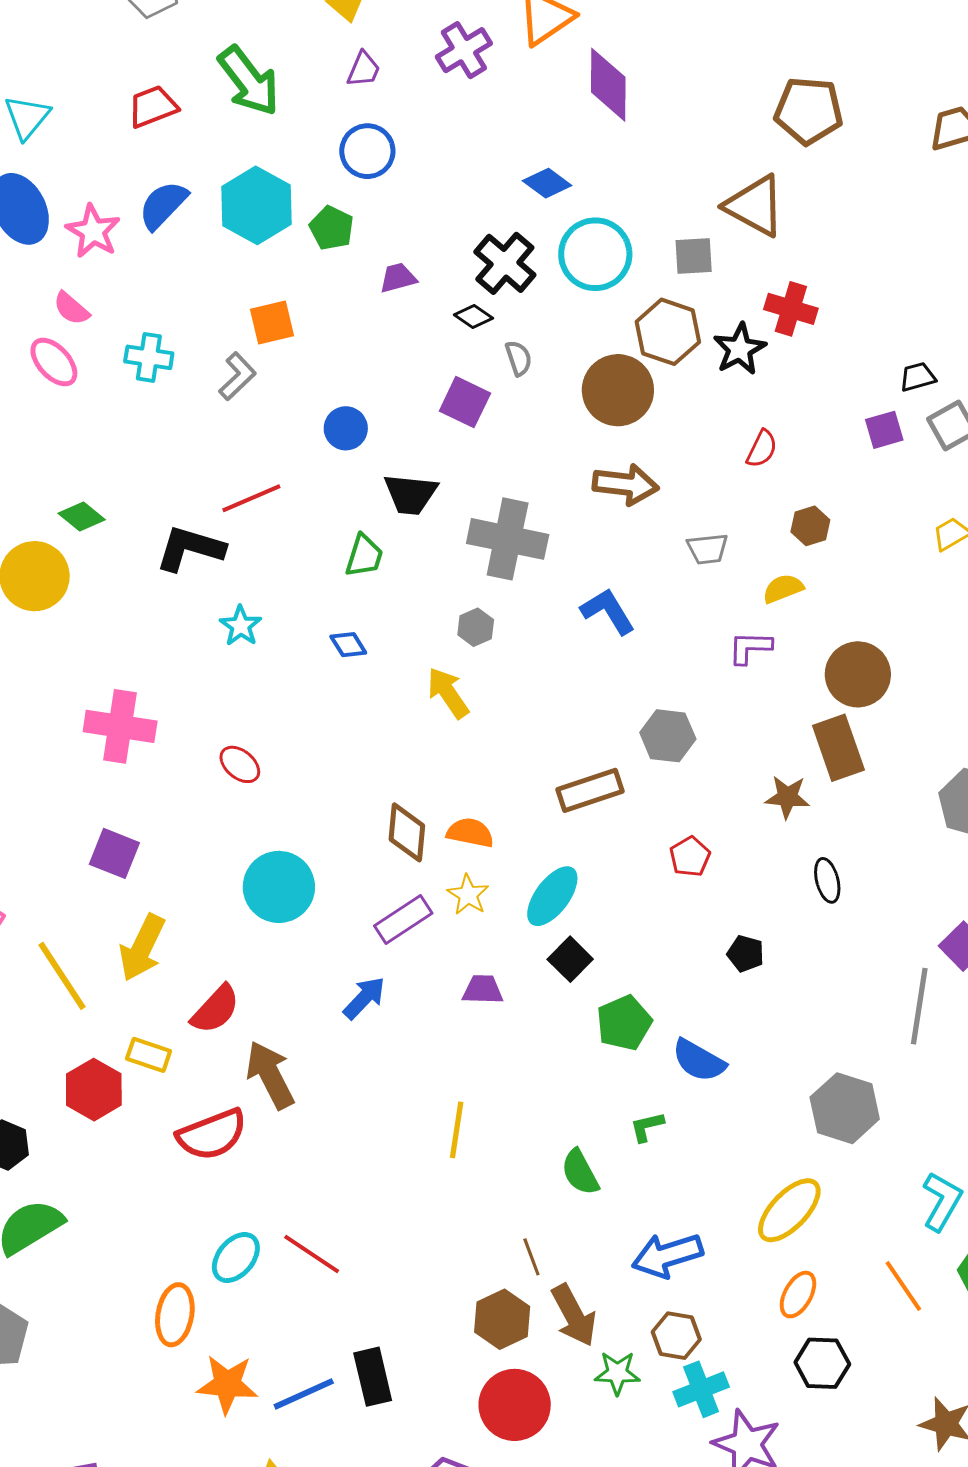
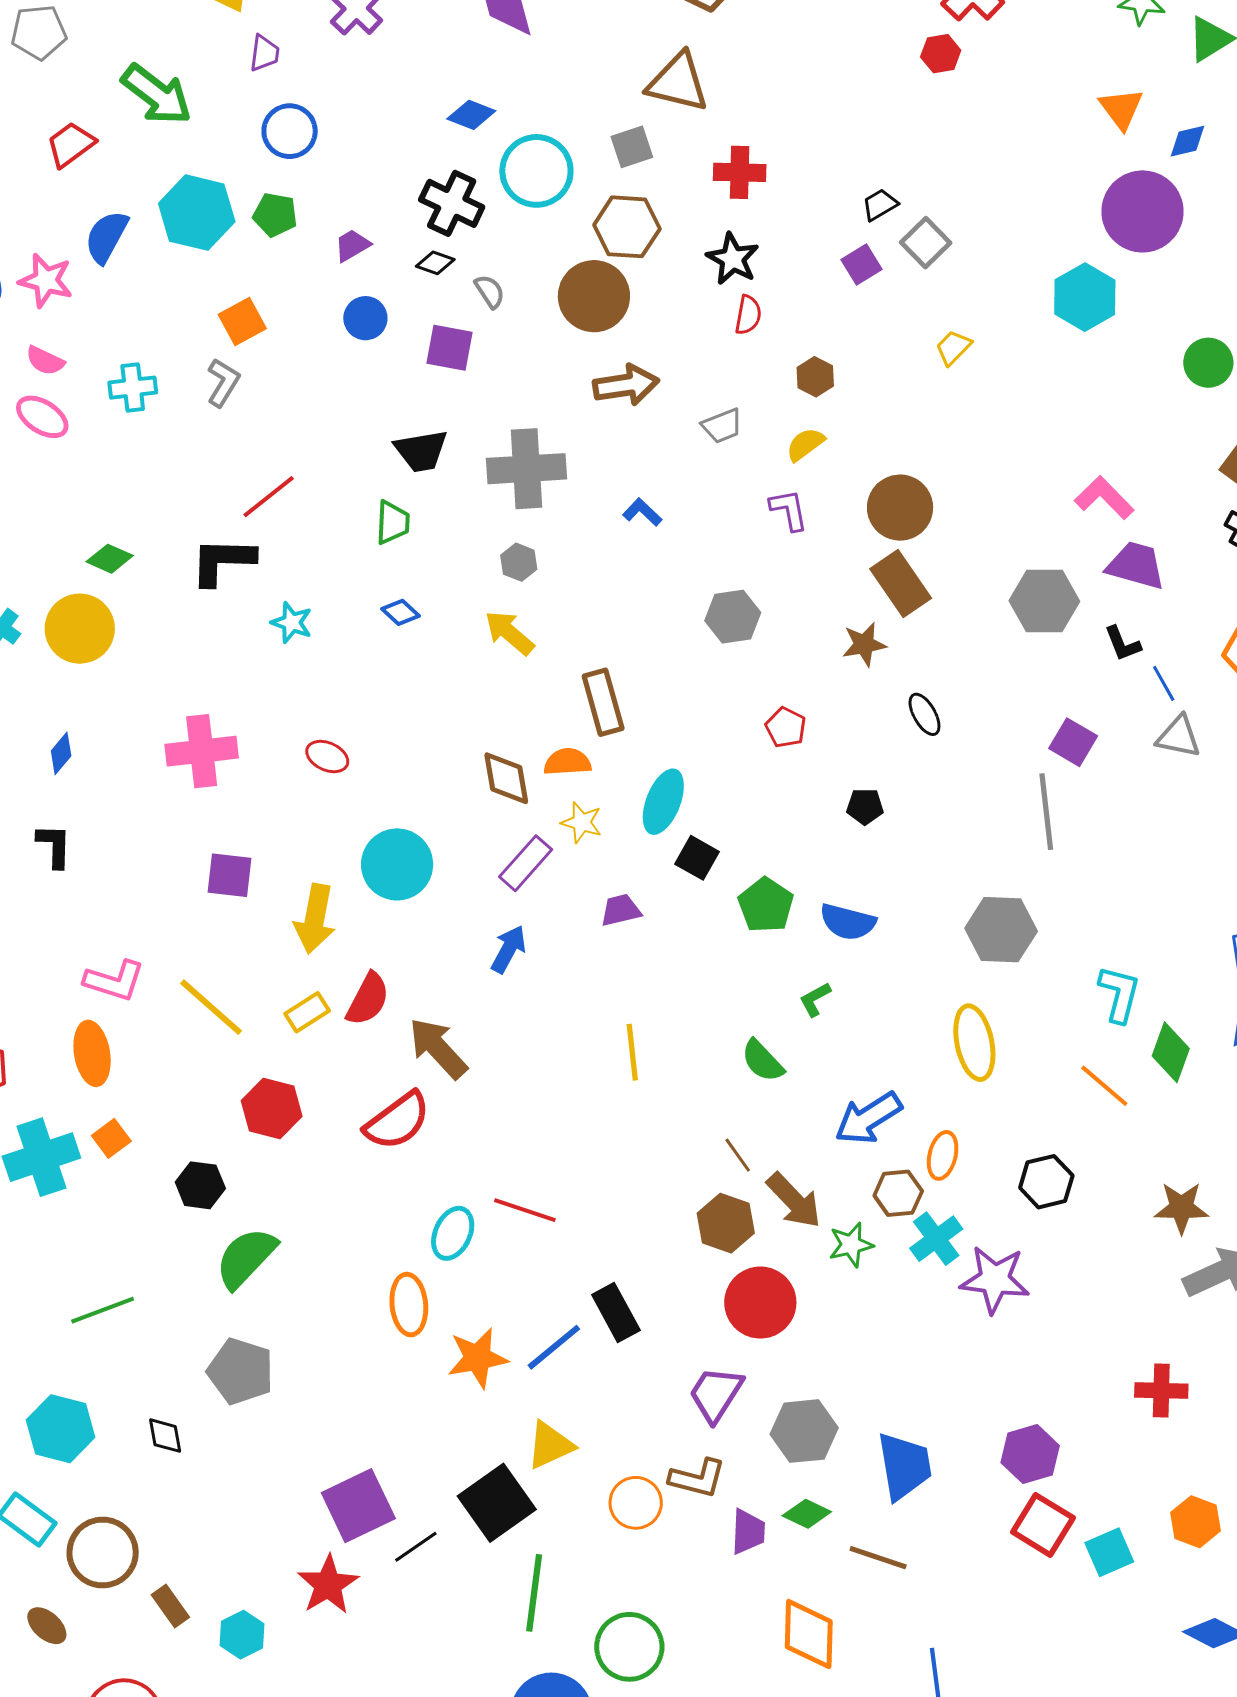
black star: (740, 349) -> (733, 259), moved
blue circle: (346, 428) -> (365, 318), moved
blue L-shape: (608, 611) -> (642, 512), size x0.7
purple L-shape: (750, 648) -> (789, 510), turned 93
brown rectangle: (590, 790) -> (603, 702), moved, turned -72
yellow arrow: (142, 948) -> (315, 919), moved
yellow rectangle: (149, 1055) -> (307, 1012), moved, turned -36
yellow ellipse: (789, 1210) -> (974, 1043), turned -40
orange ellipse: (798, 1295) -> (943, 1155), moved

